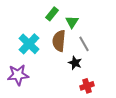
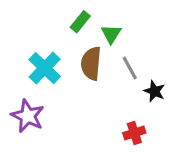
black star: (75, 63) -> (154, 91), moved
purple star: (18, 75) -> (28, 116), turned 30

